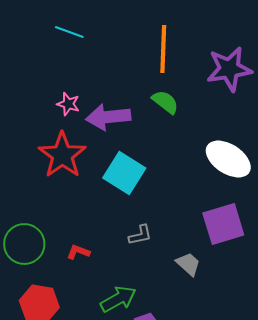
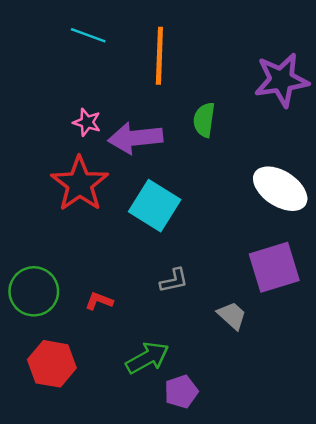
orange line: (163, 49) -> (159, 56), moved
green semicircle: (165, 102) -> (204, 120), turned -120

